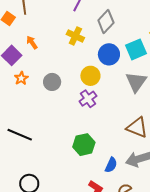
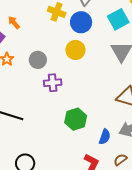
blue circle: (109, 54) -> (81, 22), moved
purple cross: (88, 99) -> (53, 83), moved, turned 36

